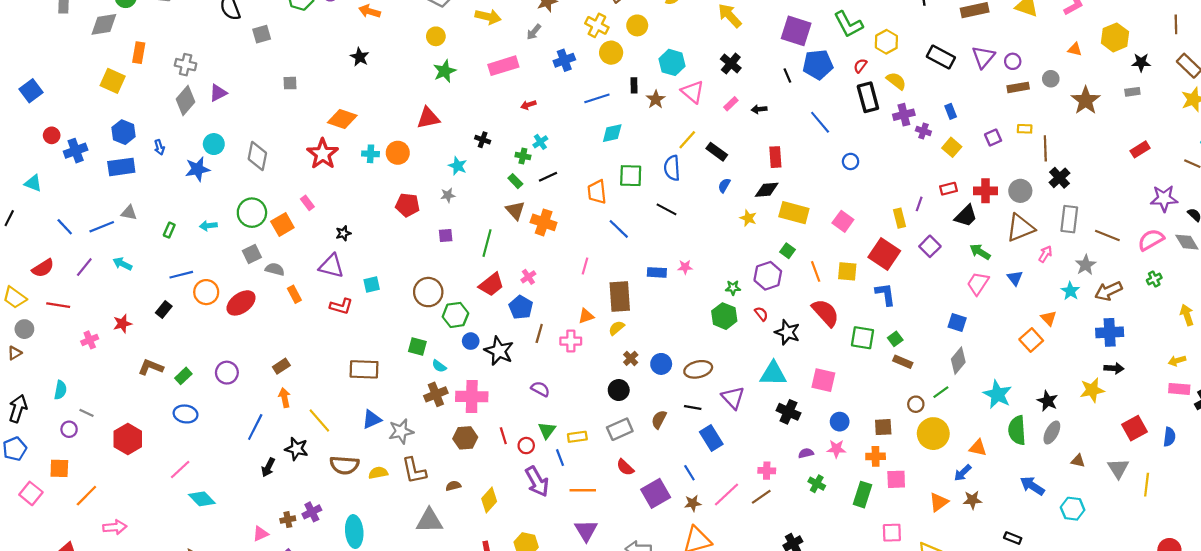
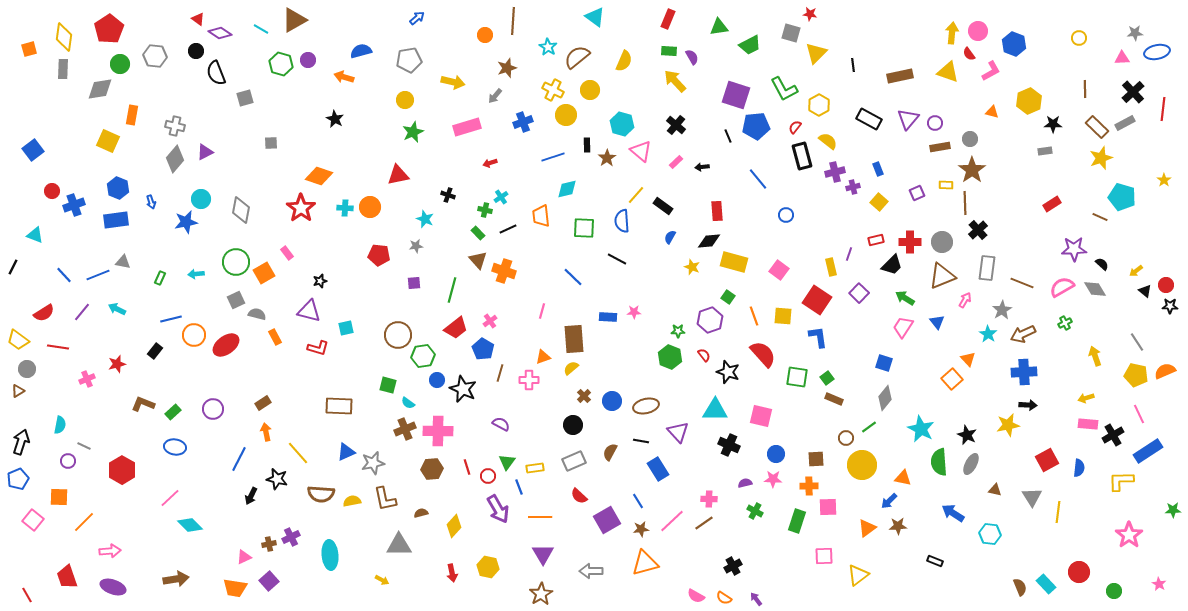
brown star: (1086, 101) -> (972, 170), moved
purple cross: (923, 131) -> (853, 187), turned -32
orange trapezoid: (597, 192) -> (541, 216), moved

